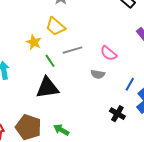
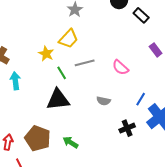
yellow trapezoid: (56, 26) -> (68, 39), turned -90
gray semicircle: (98, 74) -> (104, 101), moved
black cross: (117, 114) -> (127, 128), turned 35

